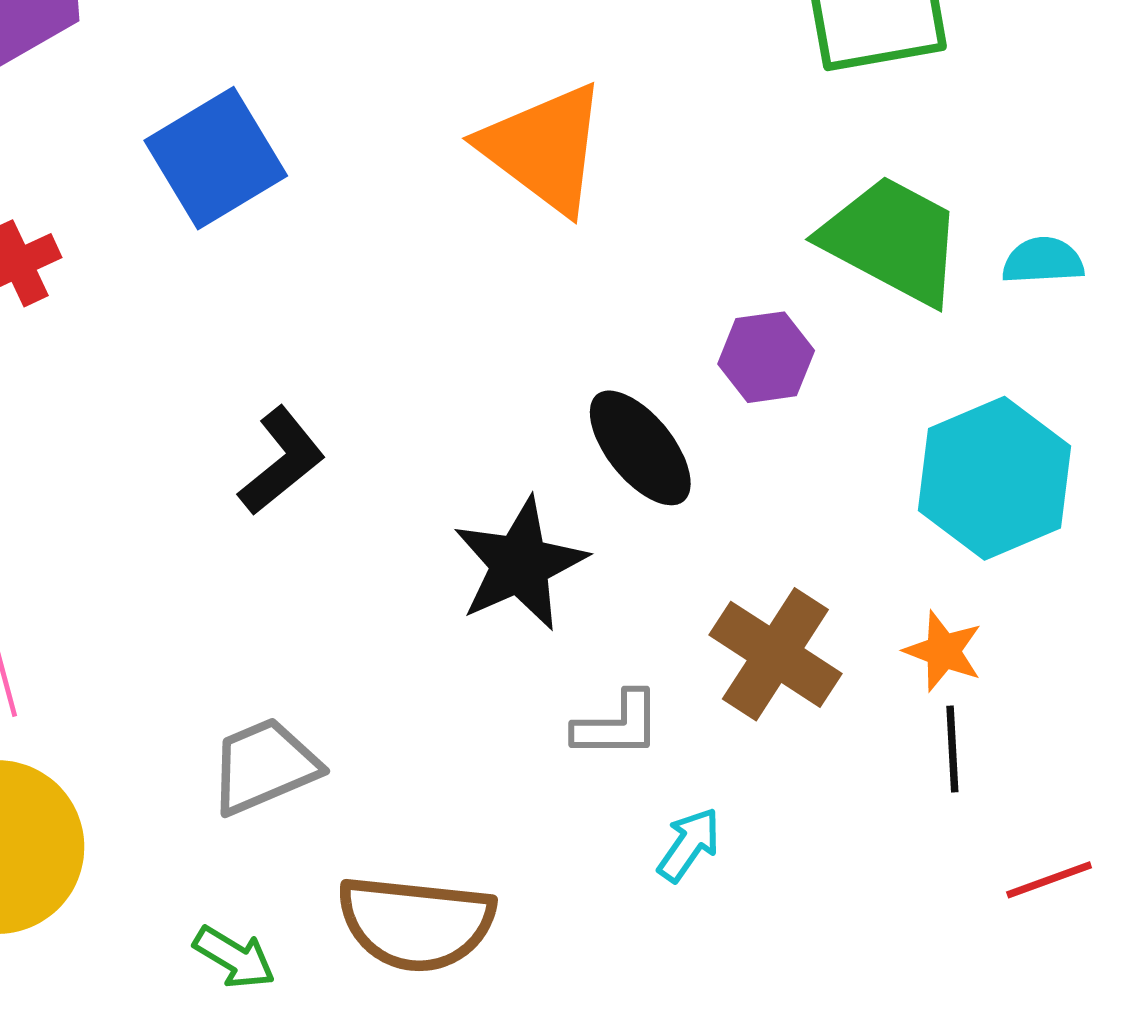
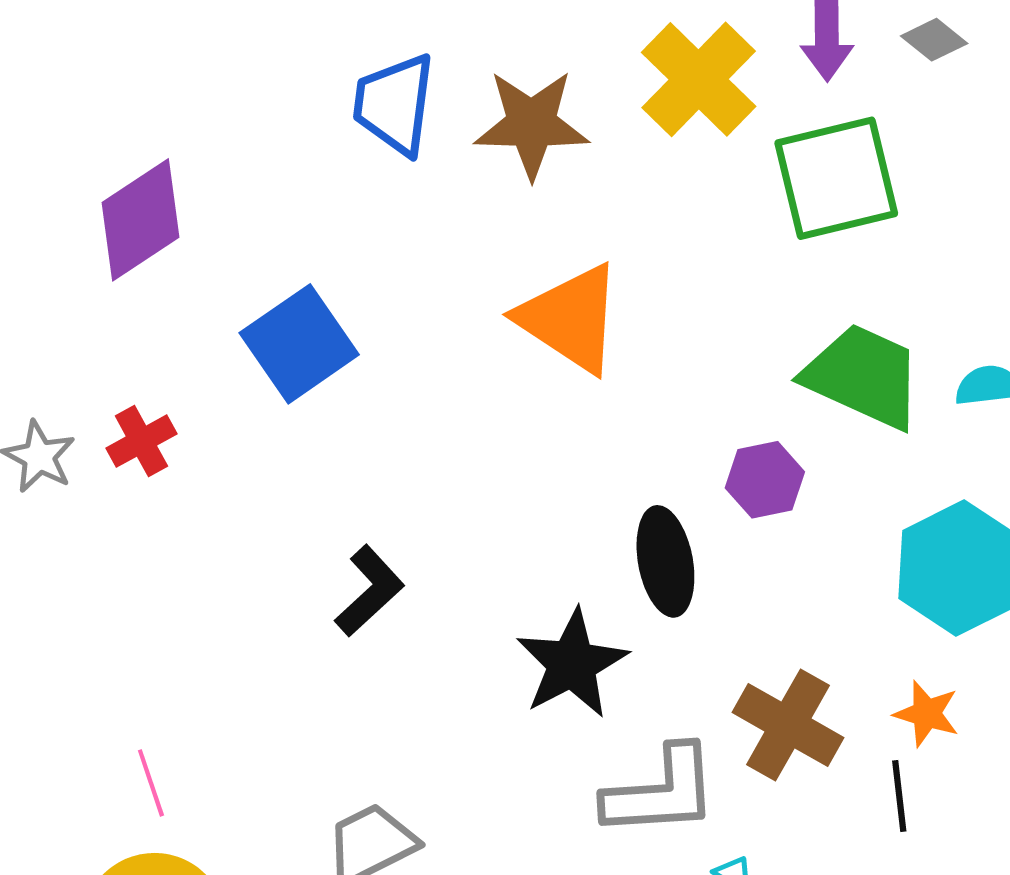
black ellipse: (640, 448) -> (665, 561), turned 32
gray L-shape: (617, 725) -> (661, 792), size x1.6
black line: (952, 749) -> (899, 796), moved

